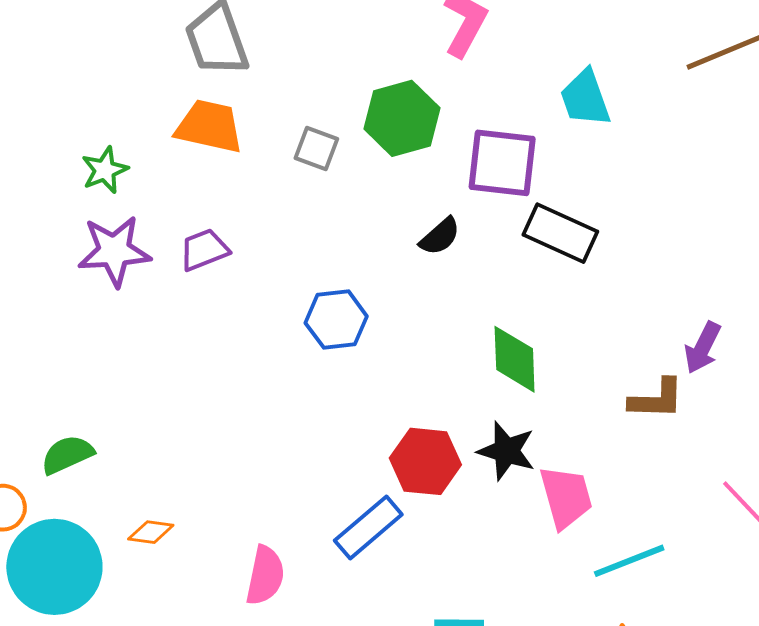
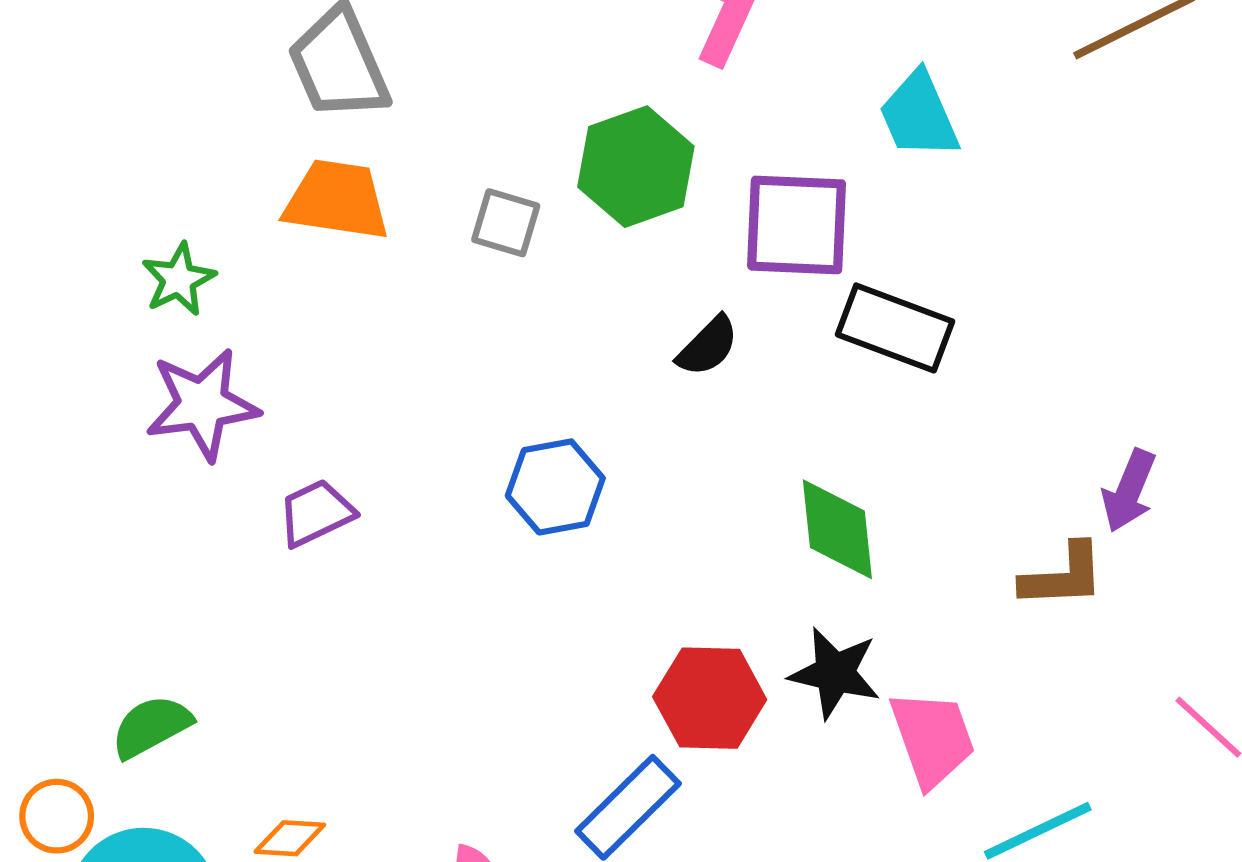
purple trapezoid: (204, 250) -> (316, 513), moved

